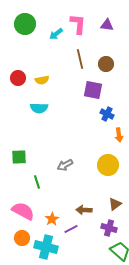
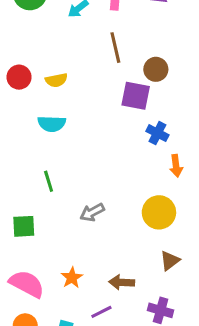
brown circle: (106, 64) -> (156, 69), moved
green square: (19, 157) -> (24, 226), moved
green line: (37, 182) -> (49, 181), moved
brown triangle: (115, 204) -> (170, 261), moved
orange star: (52, 219) -> (72, 278), moved

